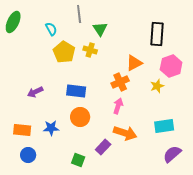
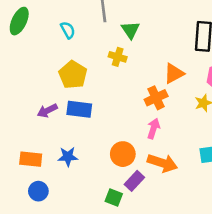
yellow pentagon: (64, 52) -> (73, 75), moved
blue rectangle: (76, 91) -> (79, 109), moved
orange circle: (80, 117) -> (123, 154), moved
green square: (78, 160) -> (114, 198), moved

